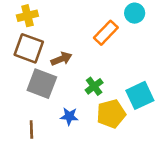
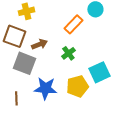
yellow cross: (27, 16) -> (26, 11), moved
green cross: (94, 86) -> (68, 53), moved
blue star: (69, 116) -> (45, 88), size x1.6

